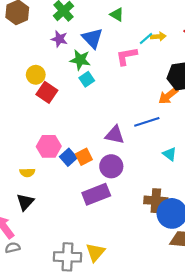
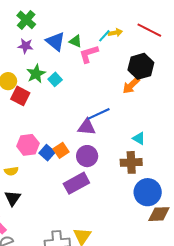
green triangle: (117, 15) -> (75, 41), moved
green star: (80, 60) -> (36, 74), moved, turned -30
blue line: (147, 122) -> (99, 114), moved
brown cross: (156, 201) -> (131, 162), moved

